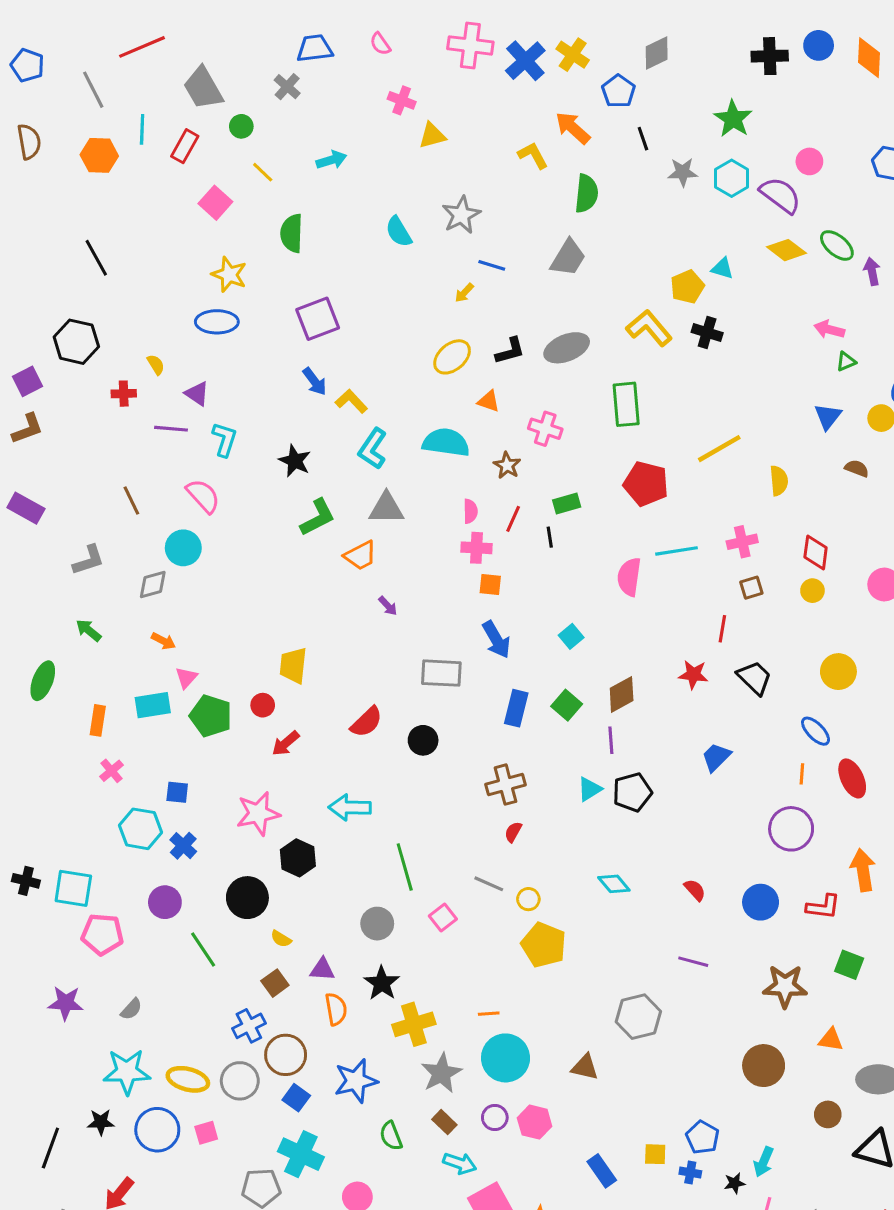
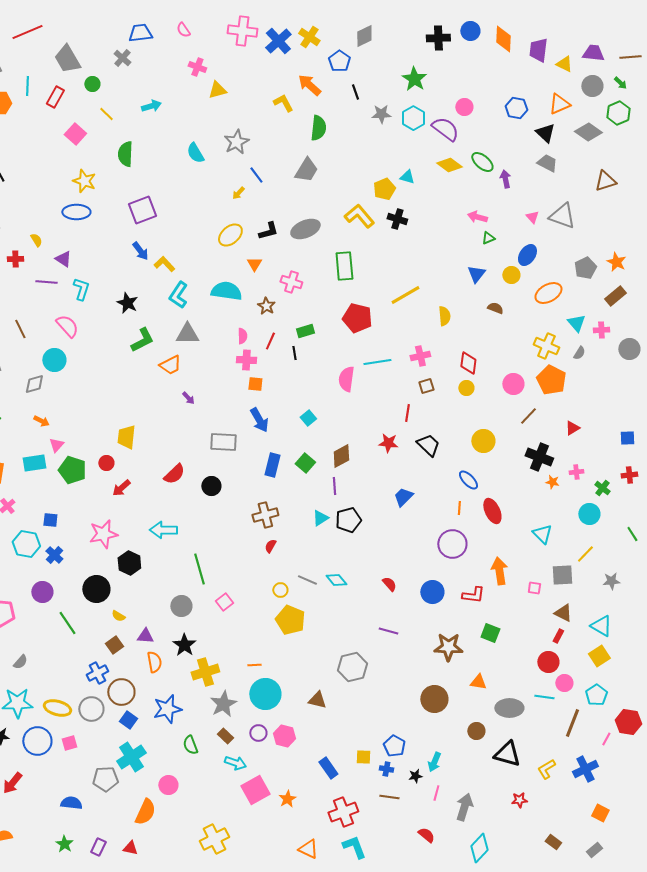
blue line: (492, 265) -> (256, 175), turned 36
orange triangle: (489, 401) -> (254, 264), turned 42
gray line: (489, 884) -> (307, 580), moved
cyan cross: (301, 1154) -> (131, 757), turned 32

